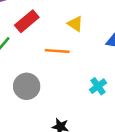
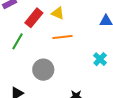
yellow triangle: (75, 24) -> (58, 13), moved

